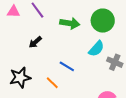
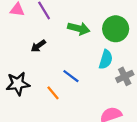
cyan semicircle: (96, 49) -> (106, 59), turned -30
gray cross: (115, 62) -> (125, 76), turned 35

